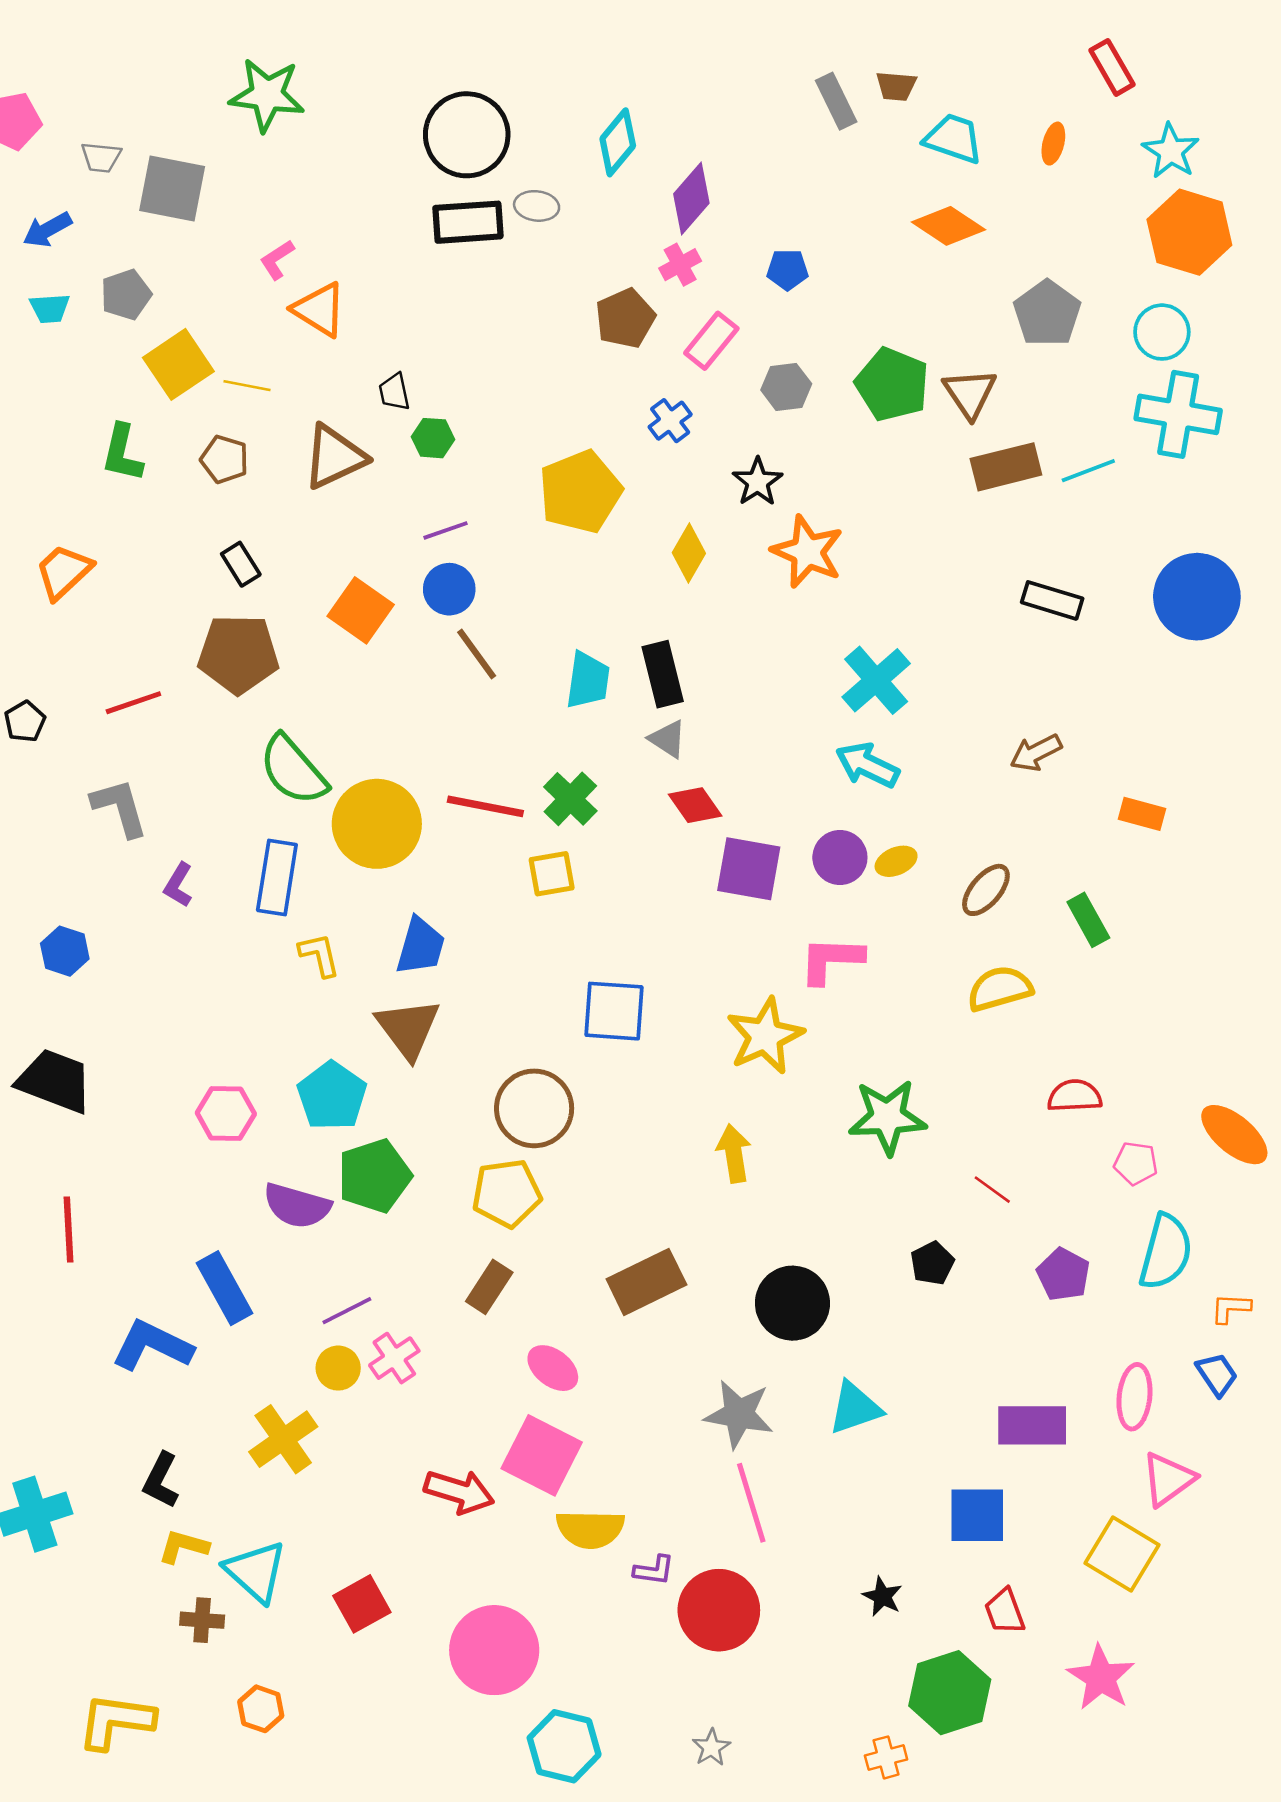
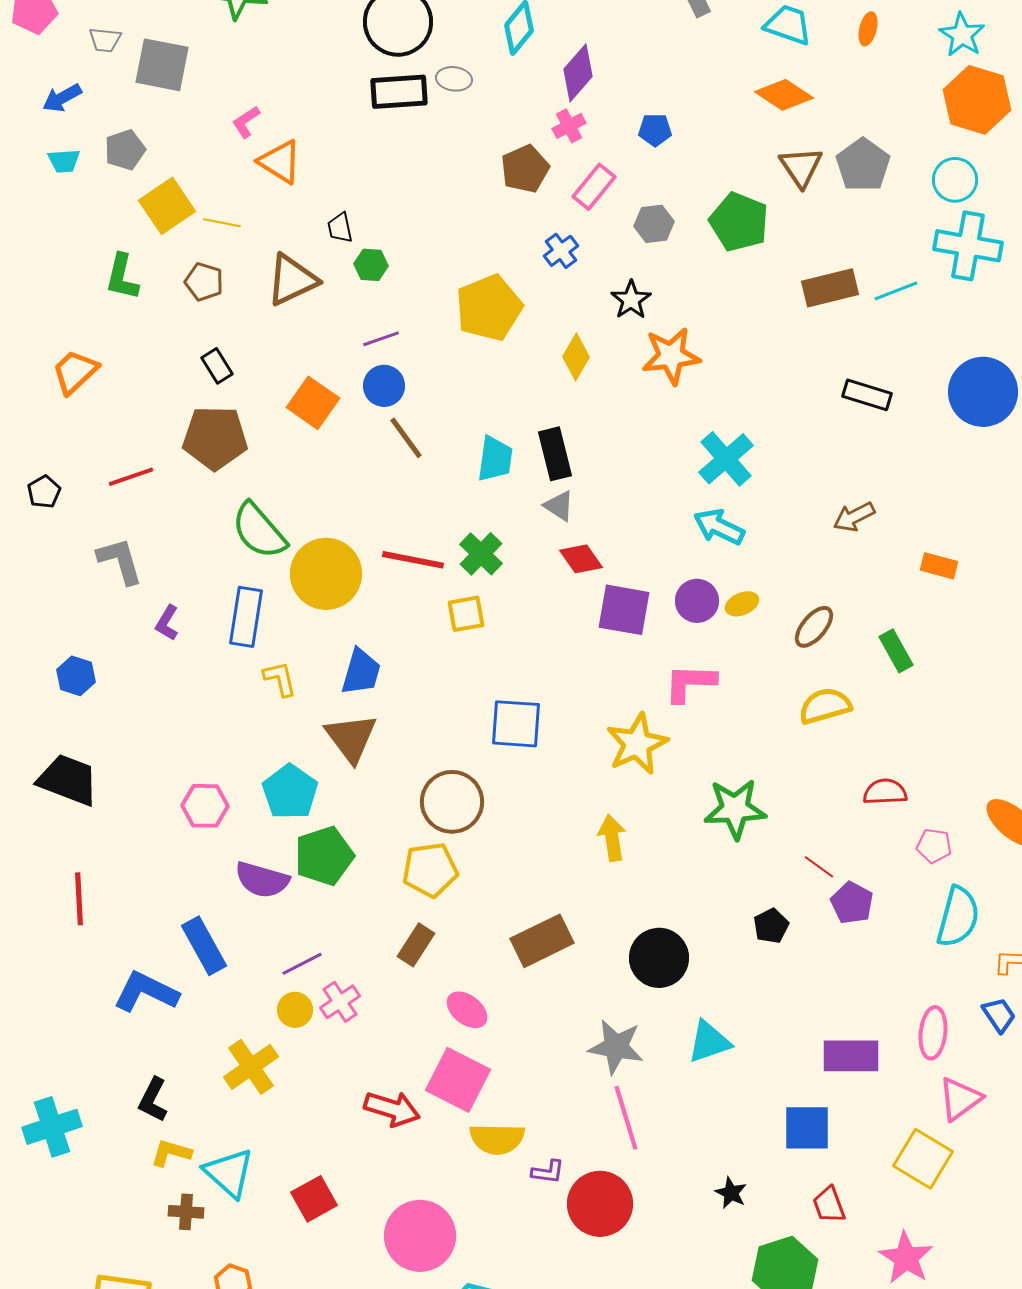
brown triangle: (970, 393) -> (801, 167), moved
orange star: (807, 552) -> (671, 356), turned -30
purple pentagon: (1063, 1274) -> (852, 903), moved

